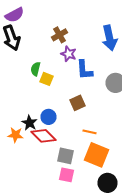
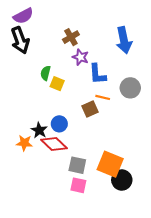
orange line: (90, 132) -> (103, 97), moved
black circle: (108, 183) -> (122, 180), moved

